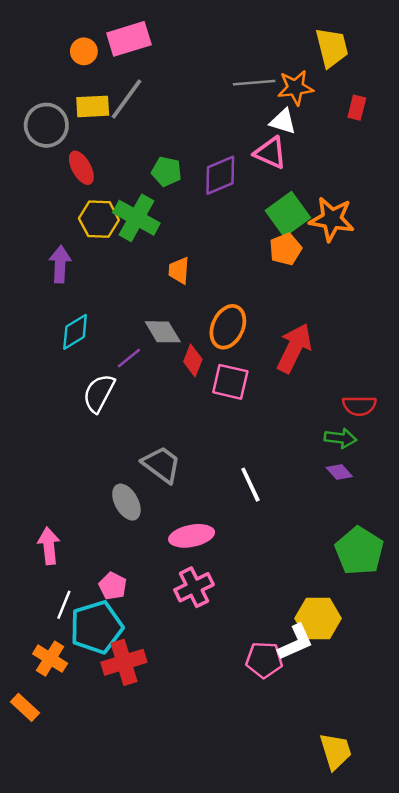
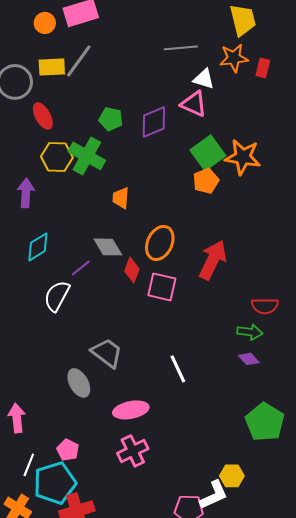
orange star: (295, 88) -> (234, 58), moved
yellow hexagon: (318, 618) -> (232, 476), size x0.7

